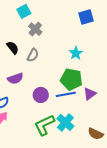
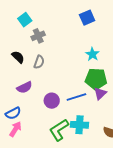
gray cross: (35, 29) -> (38, 36), turned 32
cyan star: (76, 53) -> (92, 54), moved
green pentagon: (71, 79) -> (96, 79), moved
cyan cross: (65, 122) -> (79, 125), turned -30

